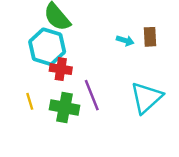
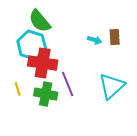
red cross: (61, 69) -> (43, 63), size x1.6

